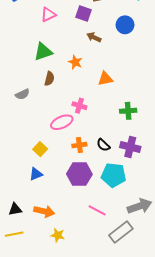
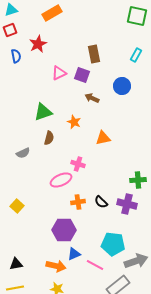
pink triangle: (48, 14) -> (59, 73), moved
green cross: (128, 111) -> (138, 180), moved
yellow square: (40, 149) -> (17, 206), moved
blue triangle: (36, 174) -> (74, 254), moved
purple hexagon: (79, 174) -> (64, 230), moved
cyan pentagon: (114, 175) -> (113, 244), moved
orange arrow: (44, 211) -> (56, 266), moved

